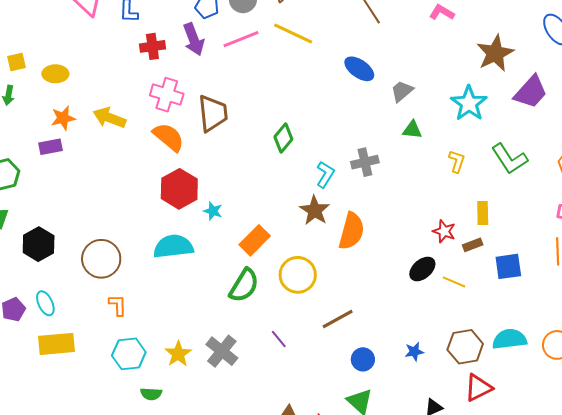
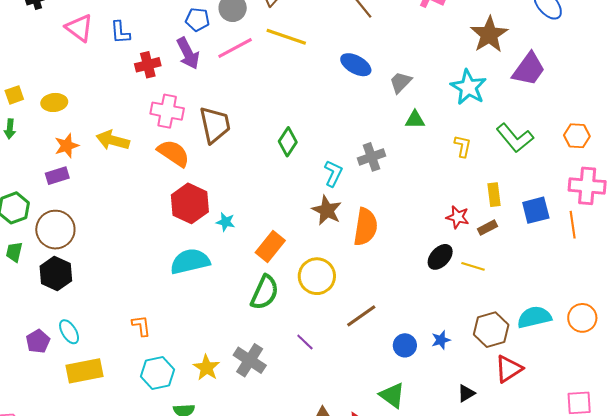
brown circle: (101, 259) -> (55, 230), moved
blue square: (508, 266) -> (536, 210), moved
blue circle: (363, 359) -> (405, 345), moved

